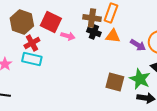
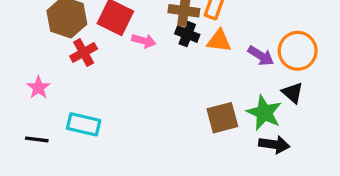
cyan rectangle: (32, 59) -> (84, 124), moved
brown square: (115, 82) -> (222, 118), turned -30

